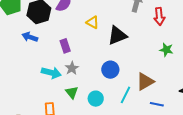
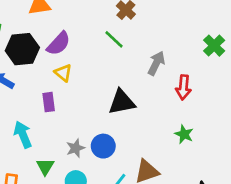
yellow triangle: (93, 22) -> (63, 73), moved
gray star: (72, 68) -> (76, 148), moved
cyan arrow: (51, 73) -> (23, 135), turned -138

